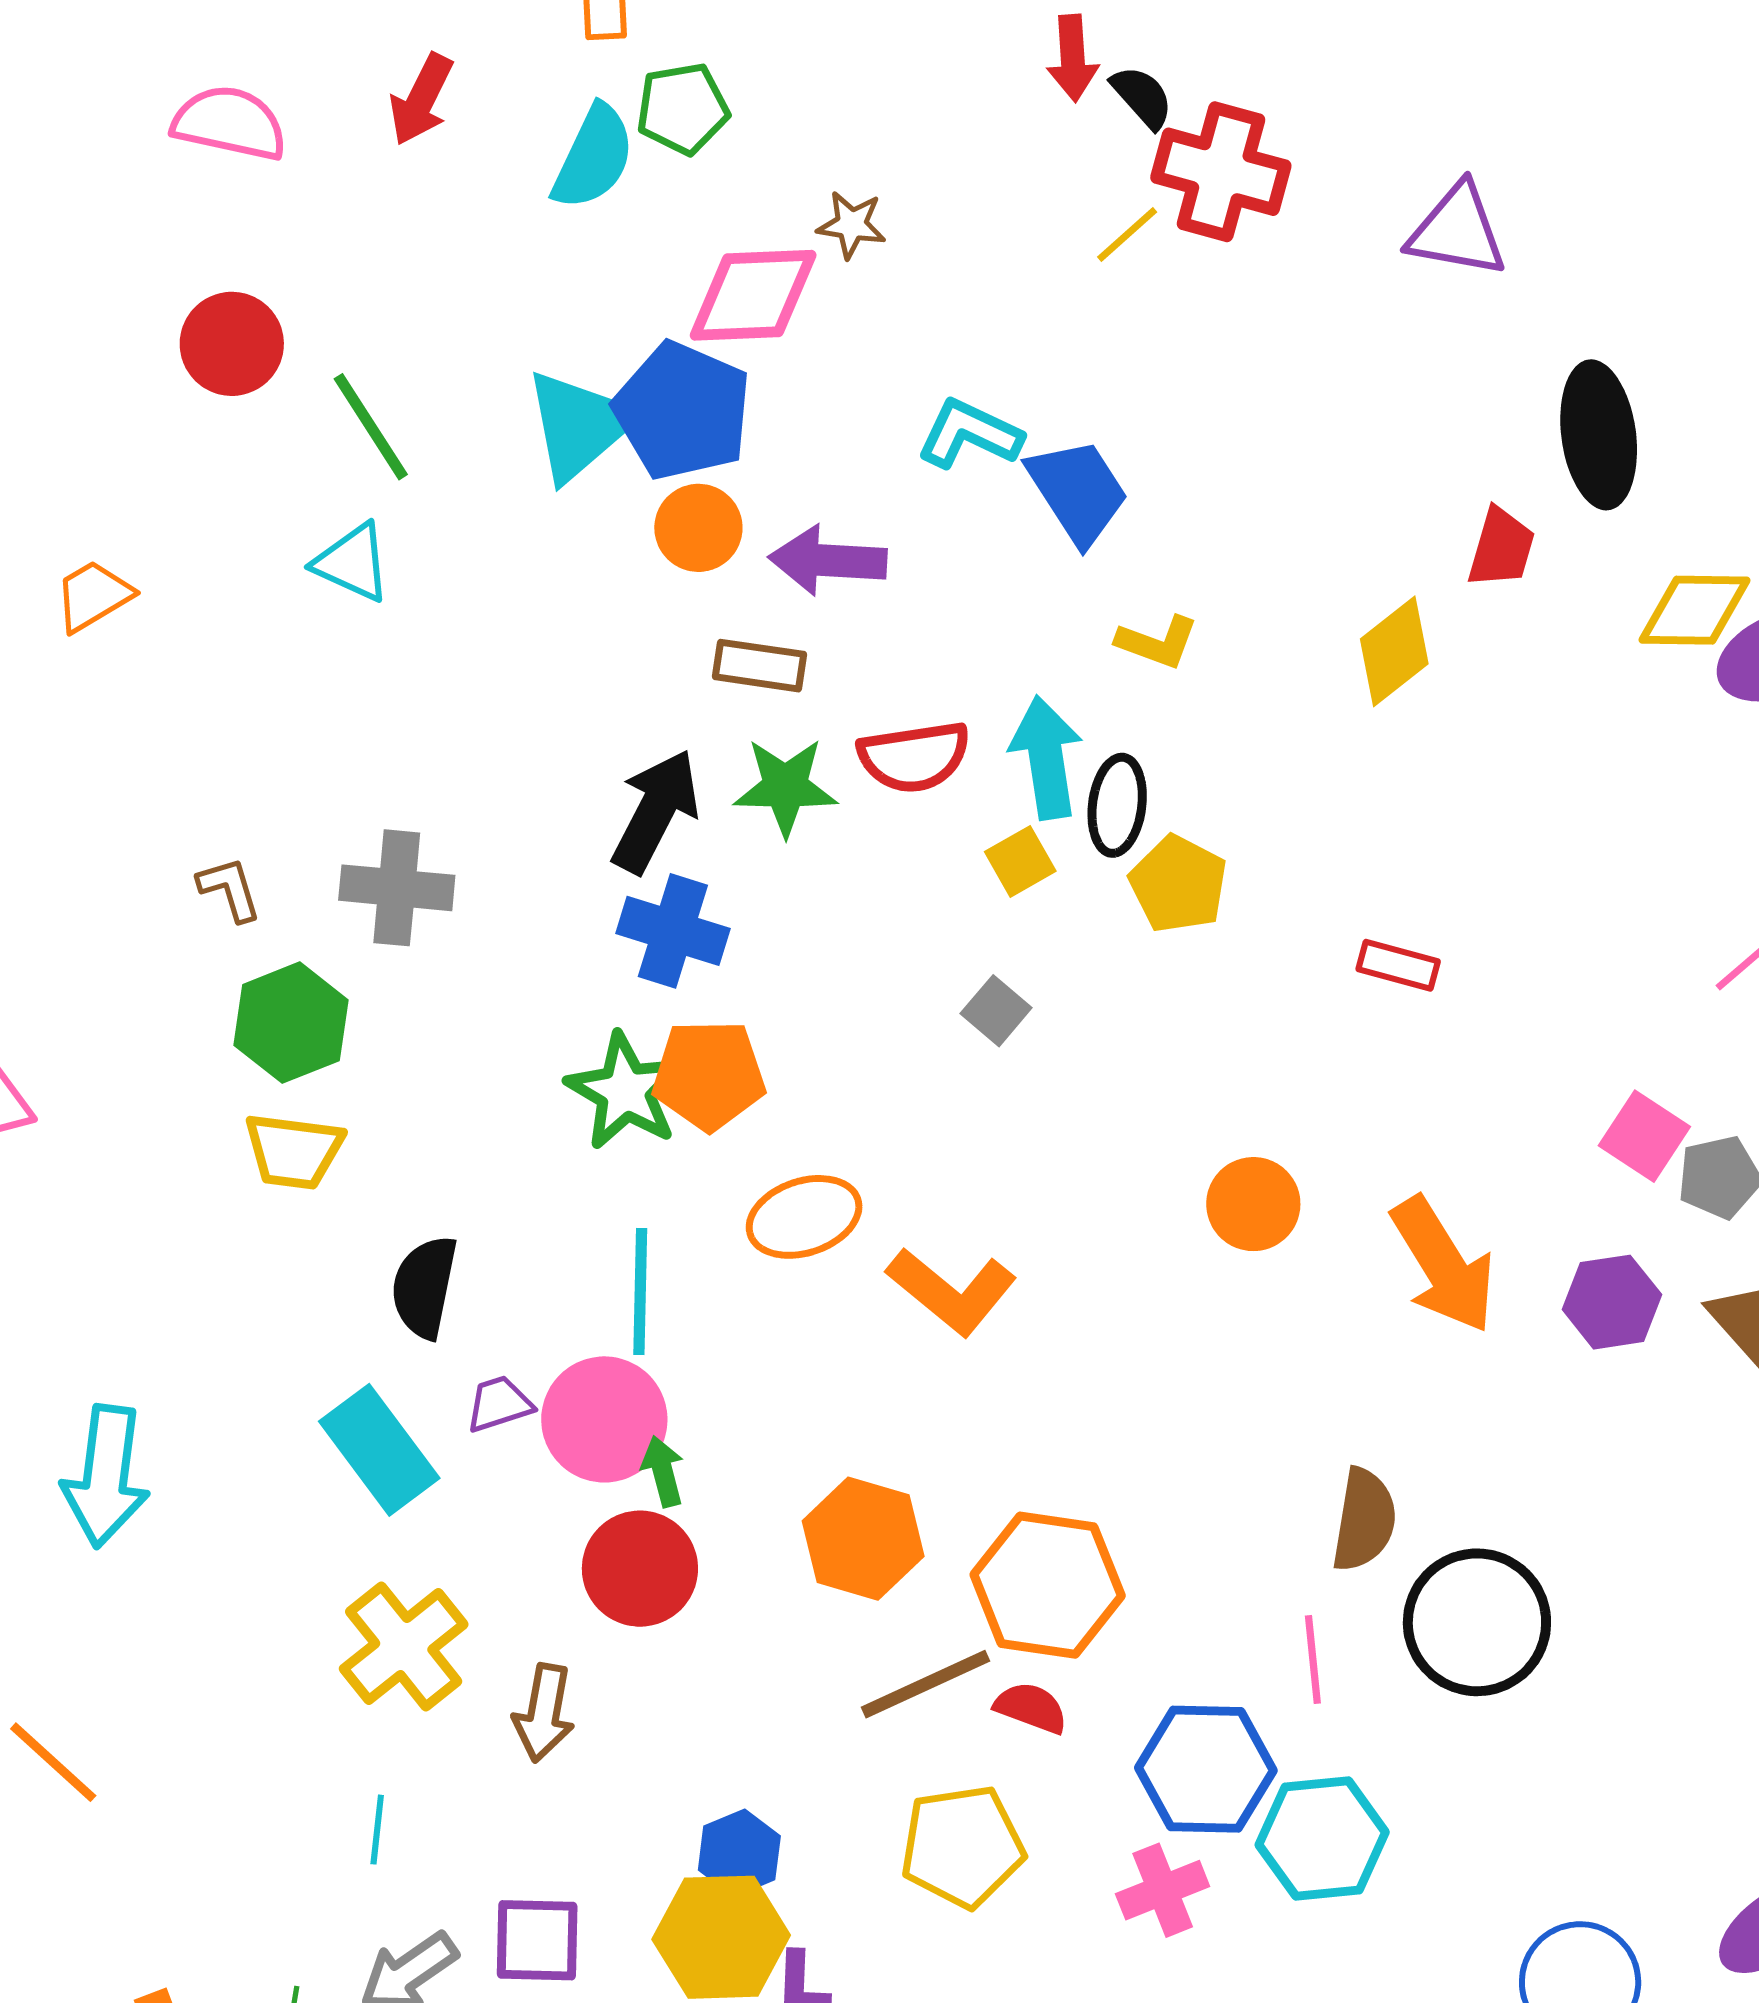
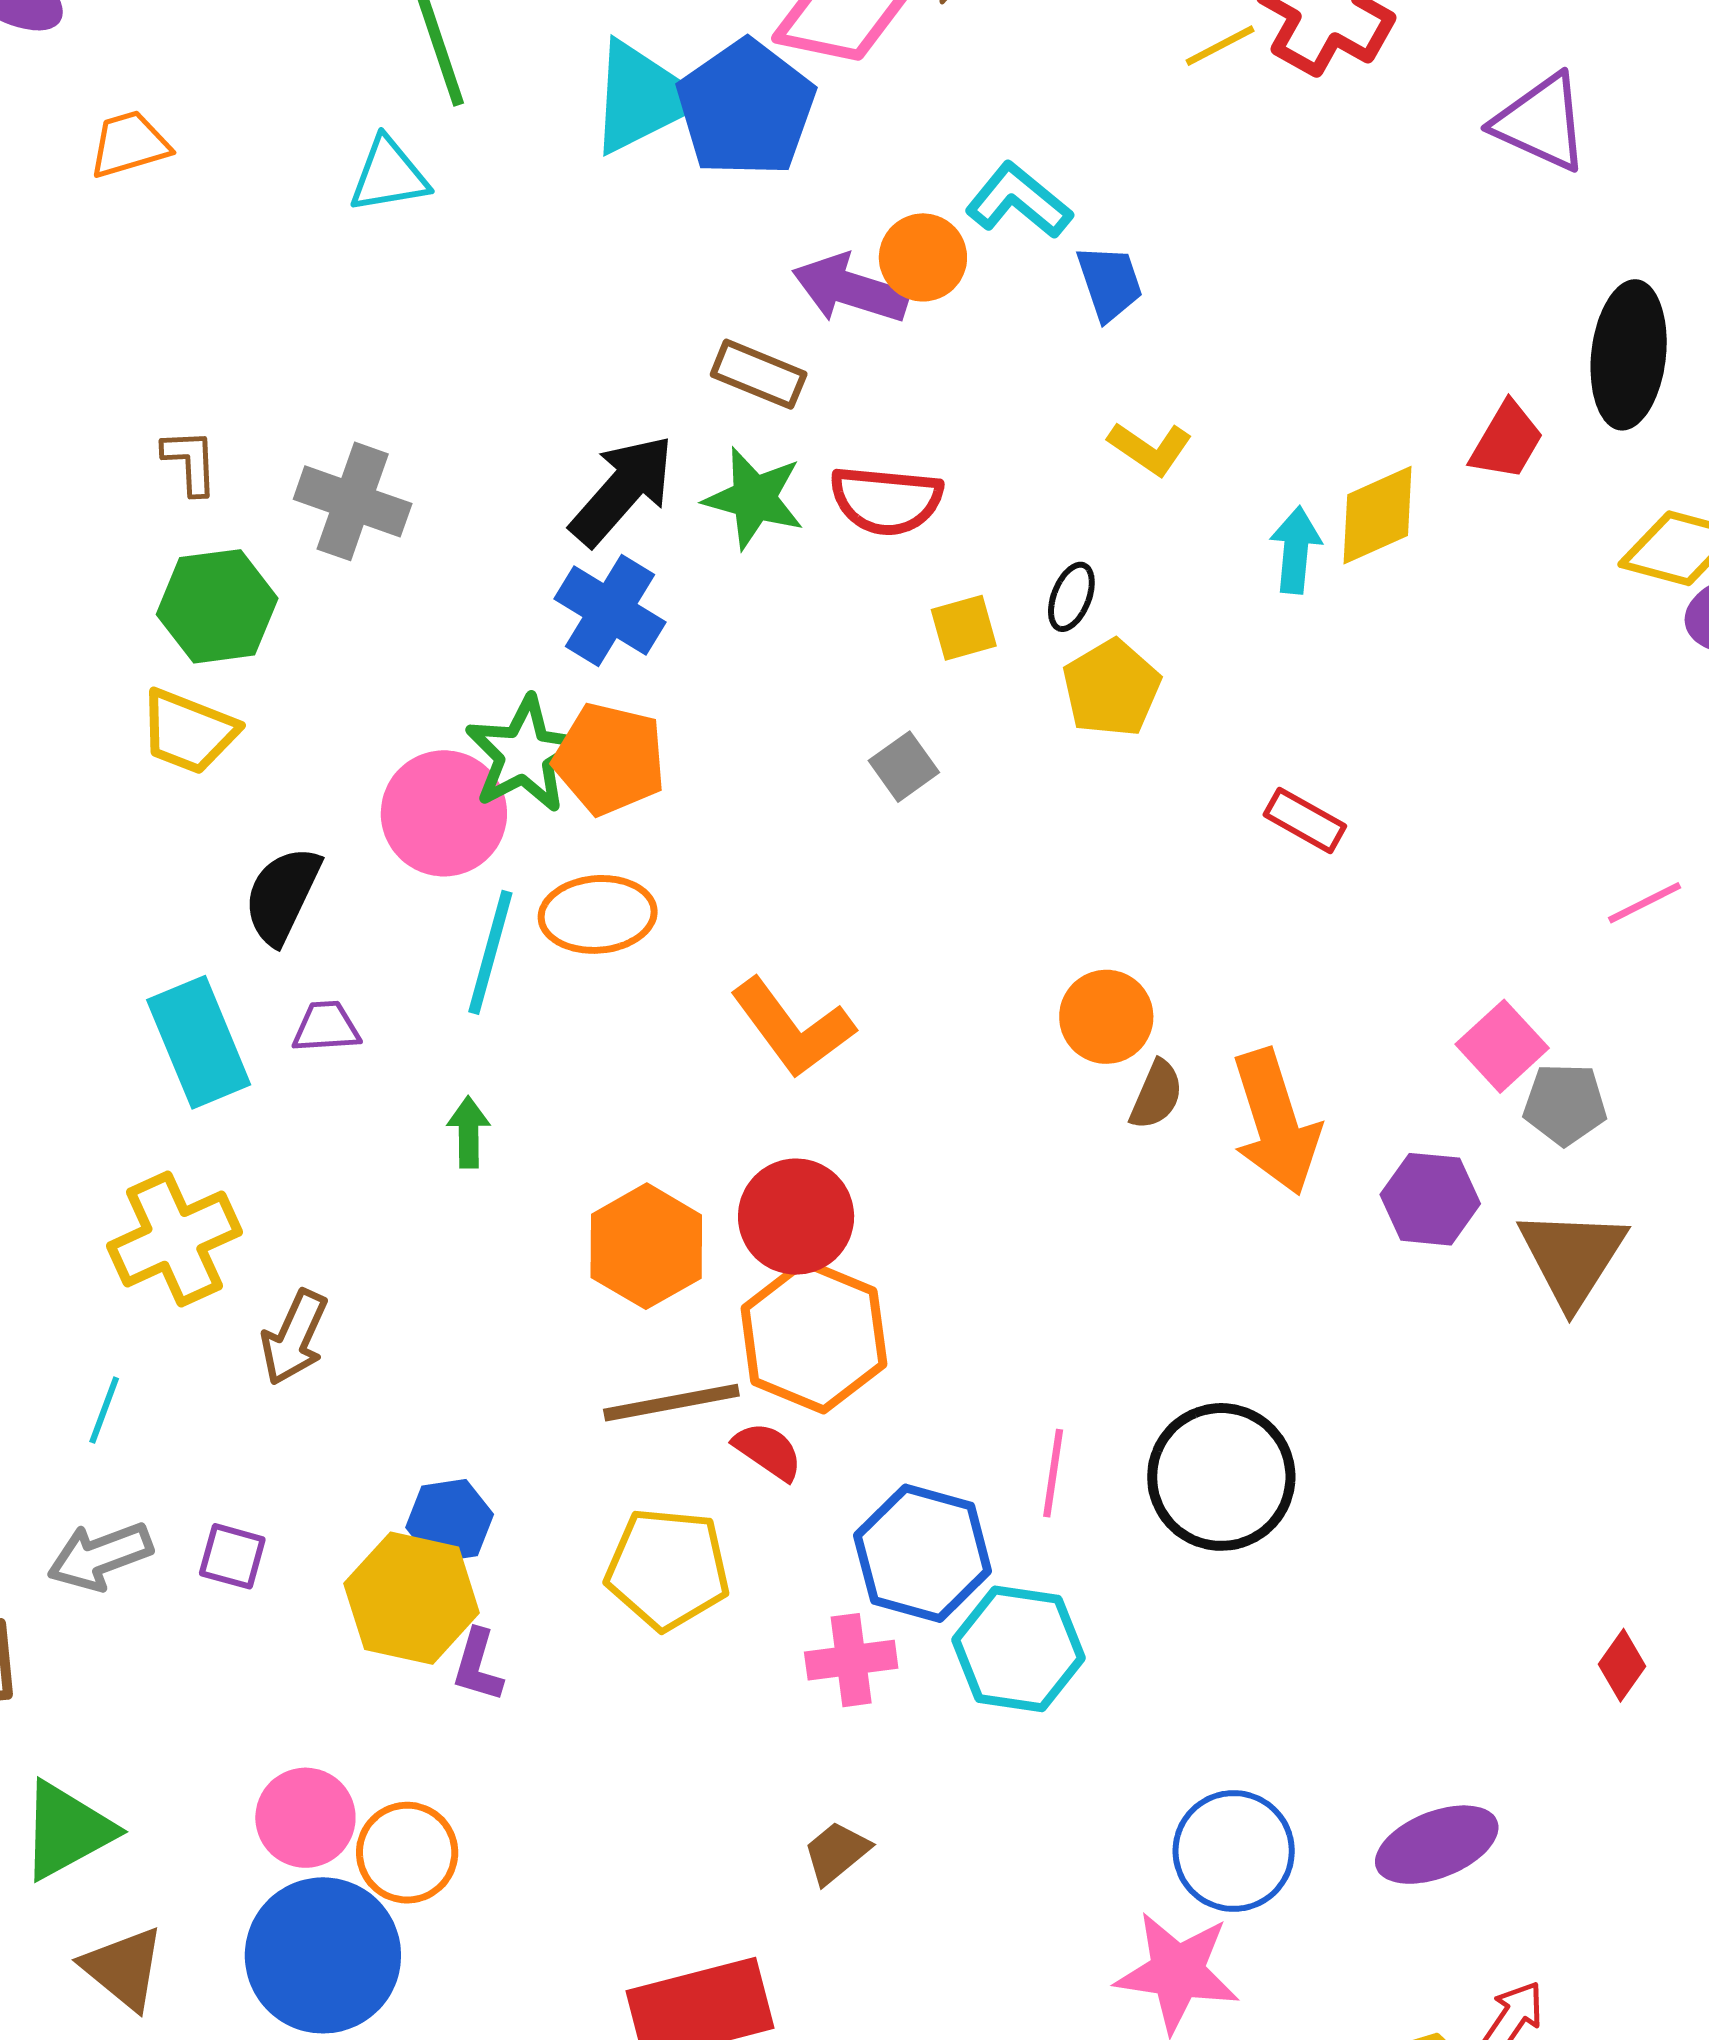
blue trapezoid: (1078, 491) -> (1110, 283), size x0.7
orange circle: (698, 528) -> (923, 257), moved
cyan triangle: (352, 563) -> (389, 175), turned -48
cyan arrow: (1046, 758) -> (1296, 550), moved, size x0.7
black ellipse: (1117, 805) -> (1071, 597), size x0.7
orange ellipse: (804, 1217) -> (598, 914), moved
pink circle: (604, 1419) -> (444, 813), moved
brown semicircle: (1364, 1520) -> (1156, 1095), moved, size x0.7
red circle: (640, 1569) -> (796, 1217), moved
purple square: (537, 1940) -> (232, 1556), size x0.7

